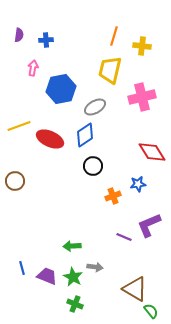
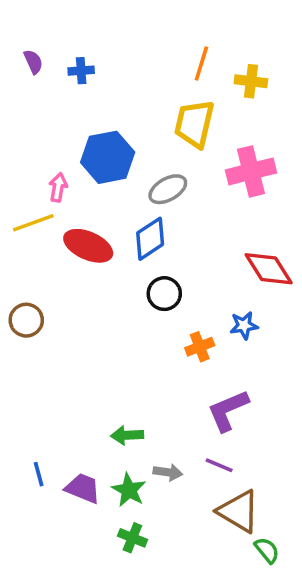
purple semicircle: (19, 35) -> (33, 62), turned -32
pink arrow: (33, 68) -> (58, 187), moved
purple L-shape: (149, 225) -> (228, 410), moved
purple line: (124, 237) -> (219, 465), moved

